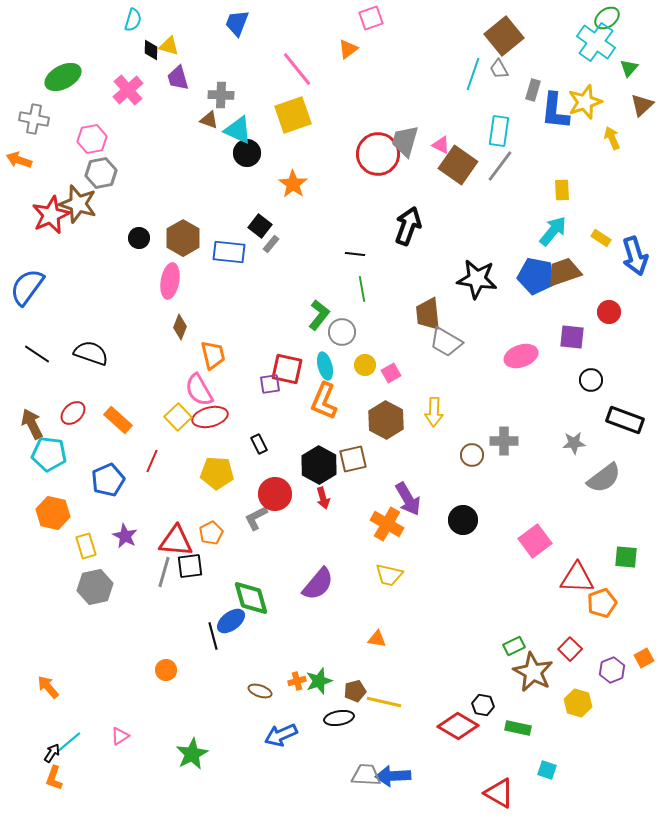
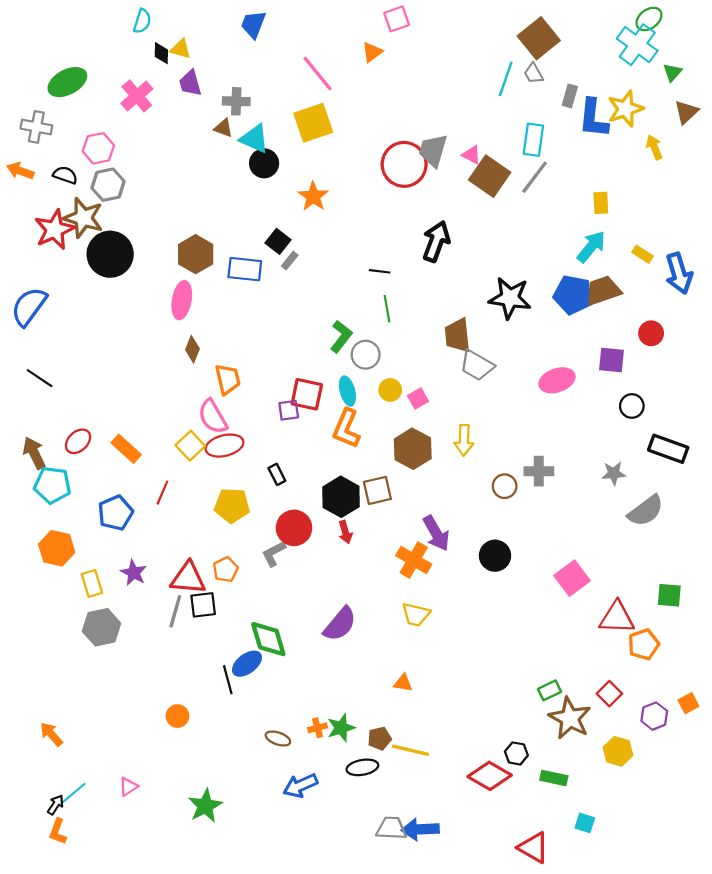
black circle: (139, 238) -> (110, 254), moved, size x2.0
black semicircle: (91, 353) -> (65, 175), moved, size x0.7

